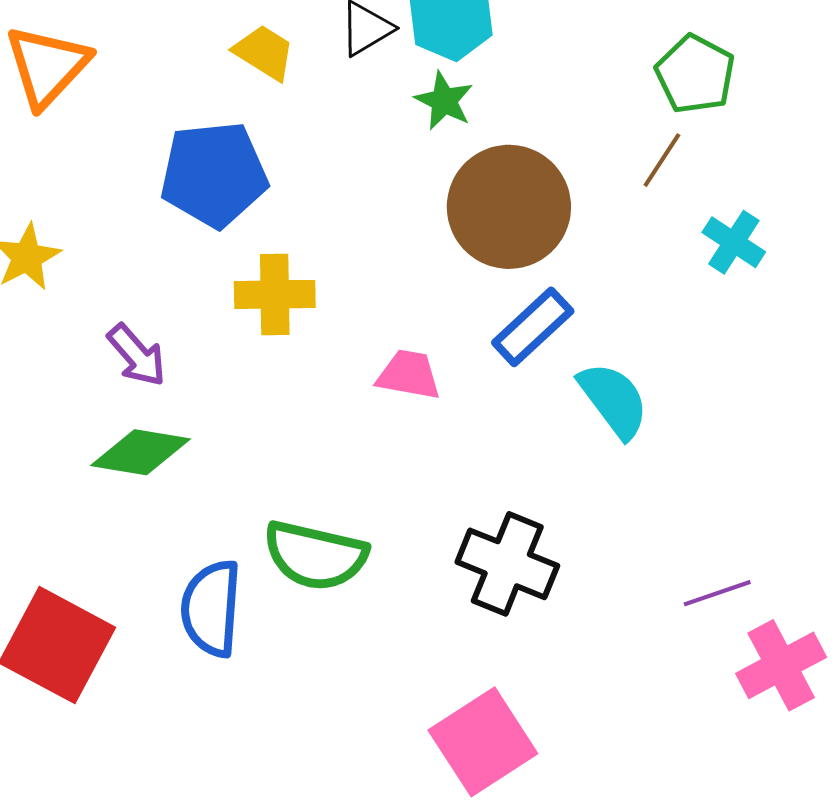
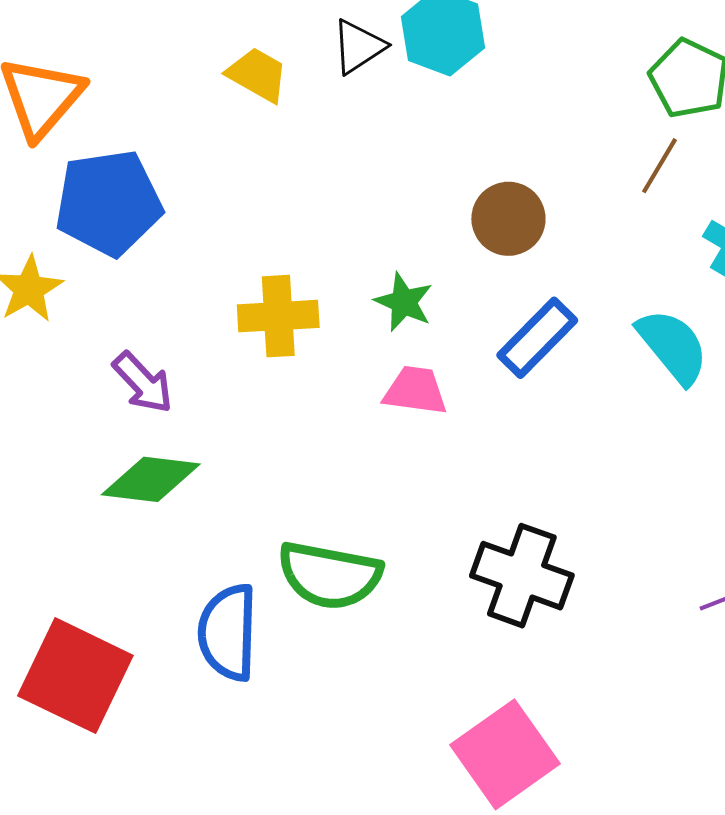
green star: (444, 101) -> (404, 302), moved
blue pentagon: (214, 174) -> (109, 203), moved
brown circle: (509, 207) -> (508, 219), size x0.6
cyan semicircle: (614, 400) -> (673, 346), moved

